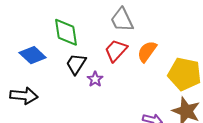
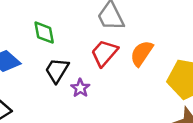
green diamond: (66, 32) -> (44, 33), size x0.7

